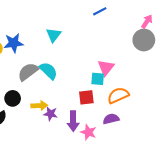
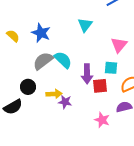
cyan triangle: (54, 35) -> (85, 25), moved
blue star: (14, 43) -> (41, 33), moved, turned 30
pink triangle: (106, 68) -> (119, 45), moved
purple arrow: (73, 121) -> (87, 74), moved

